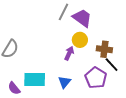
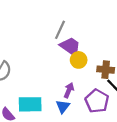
purple trapezoid: (82, 18) -> (70, 47), moved
purple arrow: (69, 53) -> (69, 90), moved

